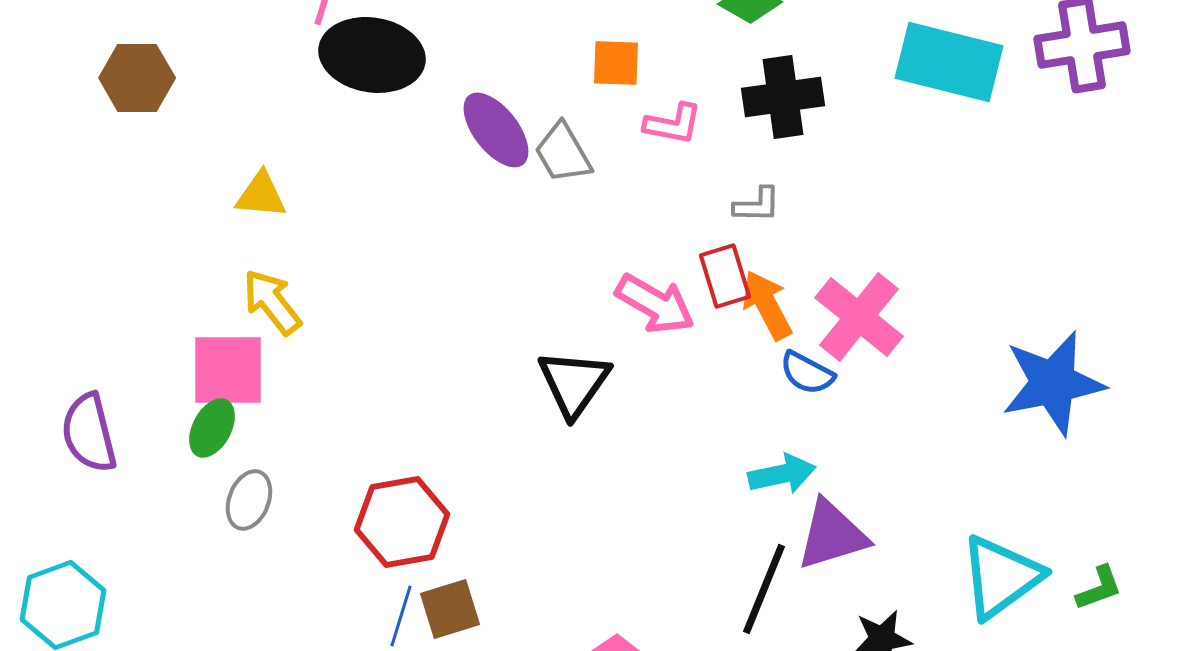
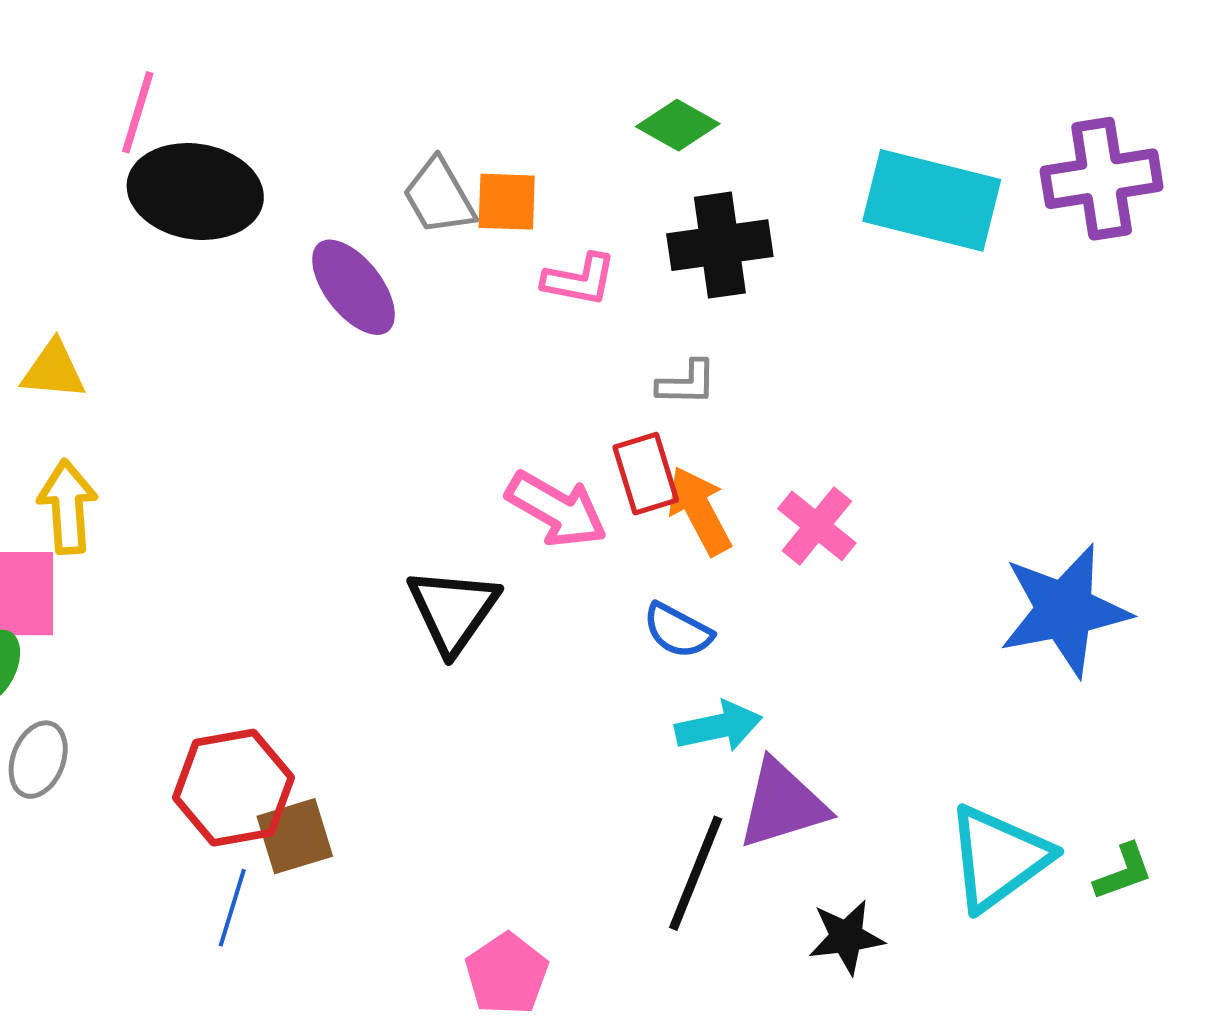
gray trapezoid: (563, 153) -> (439, 197), moved
yellow arrow: (272, 302) -> (68, 507), turned 34
pink cross: (859, 317) -> (817, 526), size x0.7
blue semicircle: (807, 373) -> (678, 631), moved
brown square: (450, 609) -> (295, 836), moved

